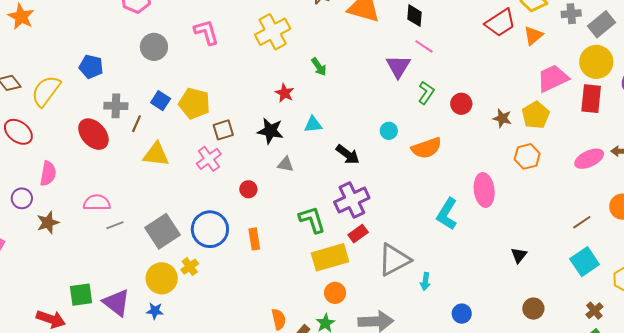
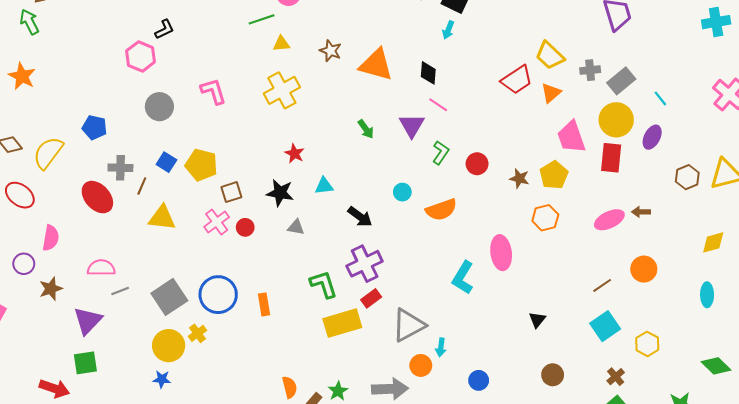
green arrow: (319, 67) -> (366, 129), moved
pink trapezoid: (553, 78) -> (571, 137), turned -84
red circle: (248, 189) -> (245, 227), moved
orange circle: (335, 293) -> (421, 365), moved
purple triangle: (116, 303) -> (88, 321), moved, turned 36

